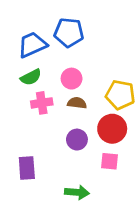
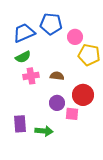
pink circle: (72, 79) -> (75, 37), moved
yellow pentagon: (120, 95) -> (89, 55), moved
pink square: (109, 161) -> (72, 114), moved
green arrow: (77, 192) -> (44, 131), moved

